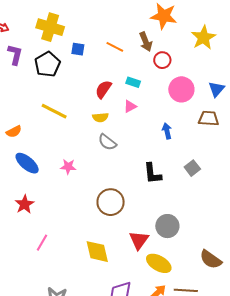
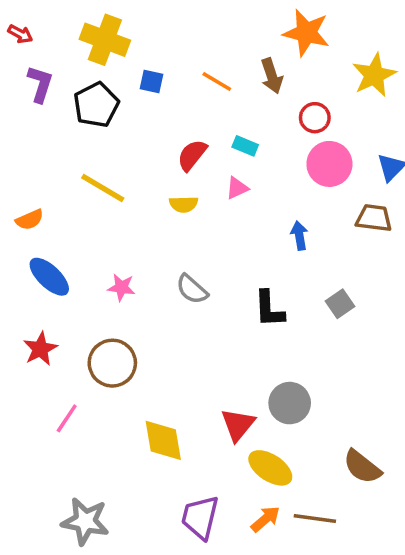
red circle: (162, 60) -> (315, 118), moved
gray semicircle: (107, 142) -> (192, 289), moved
brown circle: (111, 202) -> (112, 363), moved

